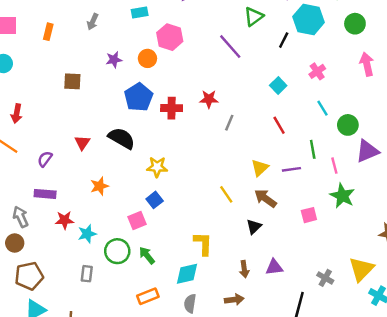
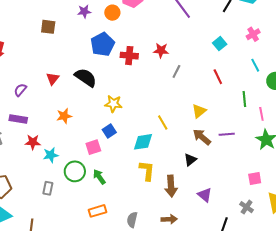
purple line: (291, 169) -> (227, 134), moved
yellow line: (226, 194) -> (163, 122), moved
pink square: (309, 215) -> (255, 179), moved
purple triangle: (274, 267) -> (205, 195), turned 42
brown arrow: (244, 269) -> (171, 186), moved, size x1.5
cyan diamond: (187, 274) -> (143, 142), moved

